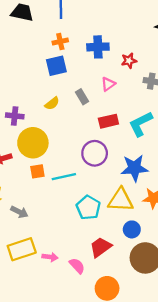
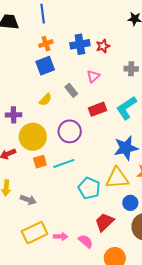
red star: (129, 61) -> (103, 46), moved
purple circle: (95, 153) -> (70, 131), moved

